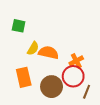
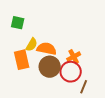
orange rectangle: (24, 77) -> (22, 60), moved
brown circle: (52, 87) -> (50, 67), moved

